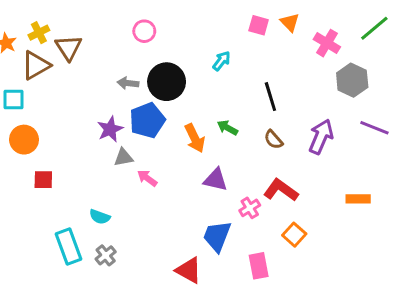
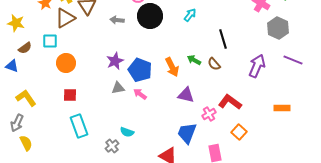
black circle: (167, 82) -> (150, 16), moved
gray arrow: (128, 83) -> (117, 20), moved
blue pentagon: (147, 120) -> (140, 70), moved, turned -30
orange circle: (24, 140) -> (66, 63), moved
brown semicircle: (273, 140) -> (214, 64), moved
gray triangle: (123, 157) -> (118, 88), moved
cyan semicircle: (100, 217) -> (127, 132), moved
cyan rectangle: (69, 246) -> (79, 126), moved

